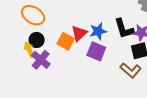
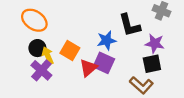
black L-shape: (124, 29) -> (130, 25), moved
red triangle: (79, 33) -> (88, 68), moved
yellow arrow: (29, 49) -> (48, 56), moved

